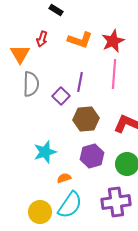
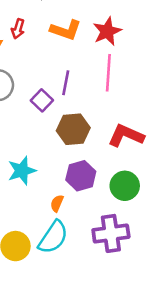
orange semicircle: (64, 178) -> (57, 203), moved, turned -48

